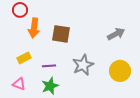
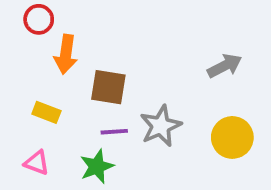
brown square: (61, 34) -> (108, 87), moved
yellow rectangle: (24, 58) -> (46, 112), turned 48
purple line: (49, 66) -> (114, 132), moved

